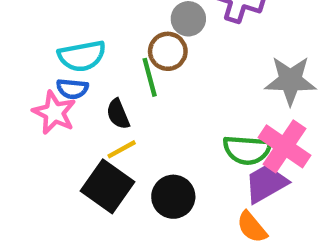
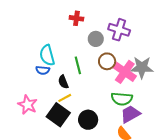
brown circle: (168, 51) -> (107, 61), moved
cyan semicircle: (82, 56) -> (47, 55), turned 85
pink star: (54, 113) -> (28, 105), moved
pink cross: (284, 146) -> (125, 72), moved

